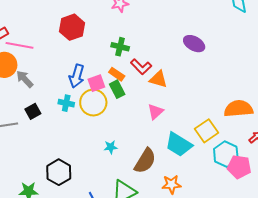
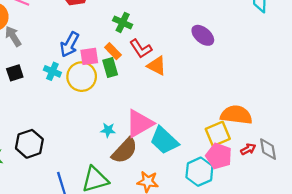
pink triangle: (155, 112) -> (140, 123), moved, size x1.6
yellow square: (207, 131) -> (218, 134), moved
cyan star: (111, 147) -> (108, 130), moved
cyan hexagon: (226, 154) -> (199, 172), moved
pink pentagon: (239, 167) -> (219, 156), moved

